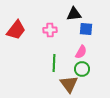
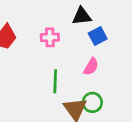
blue square: (86, 29) -> (98, 36), turned -32
green circle: (82, 69) -> (92, 102), moved

